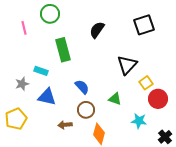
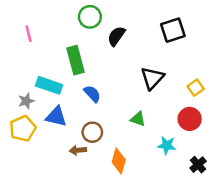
green circle: (50, 14) -> (90, 17), moved
cyan rectangle: (41, 71) -> (49, 85), size x1.5
yellow square: (146, 83) -> (196, 88), moved
blue semicircle: (82, 87) -> (92, 94), moved
brown circle: (86, 110) -> (92, 132), moved
yellow pentagon: (16, 119) -> (23, 129), moved

